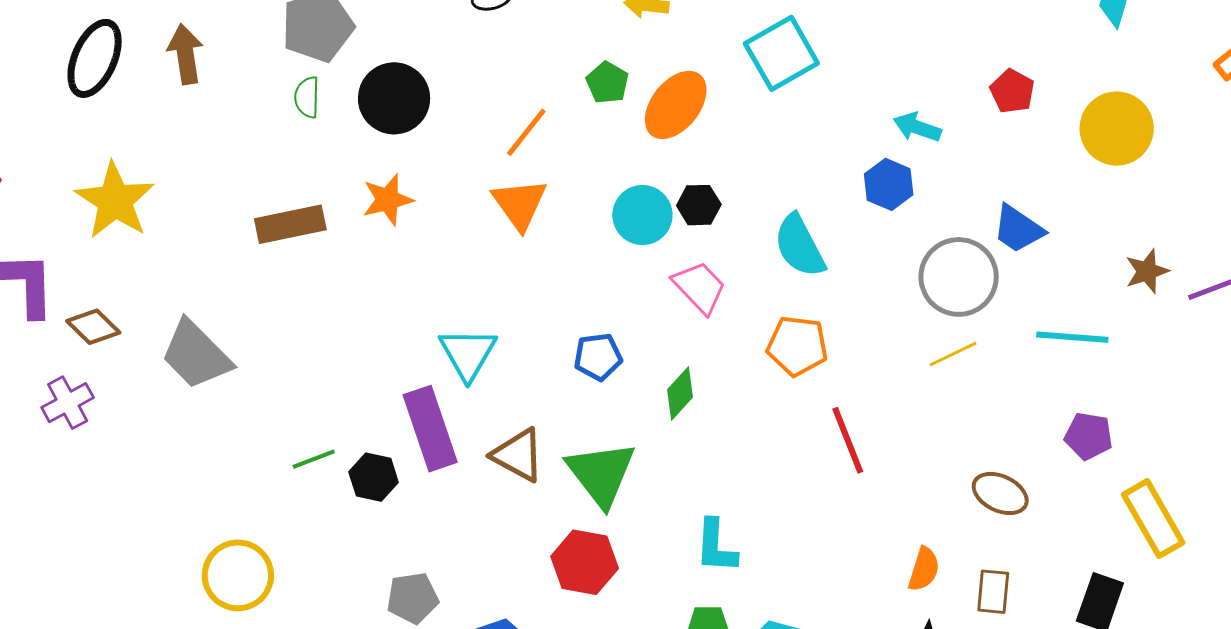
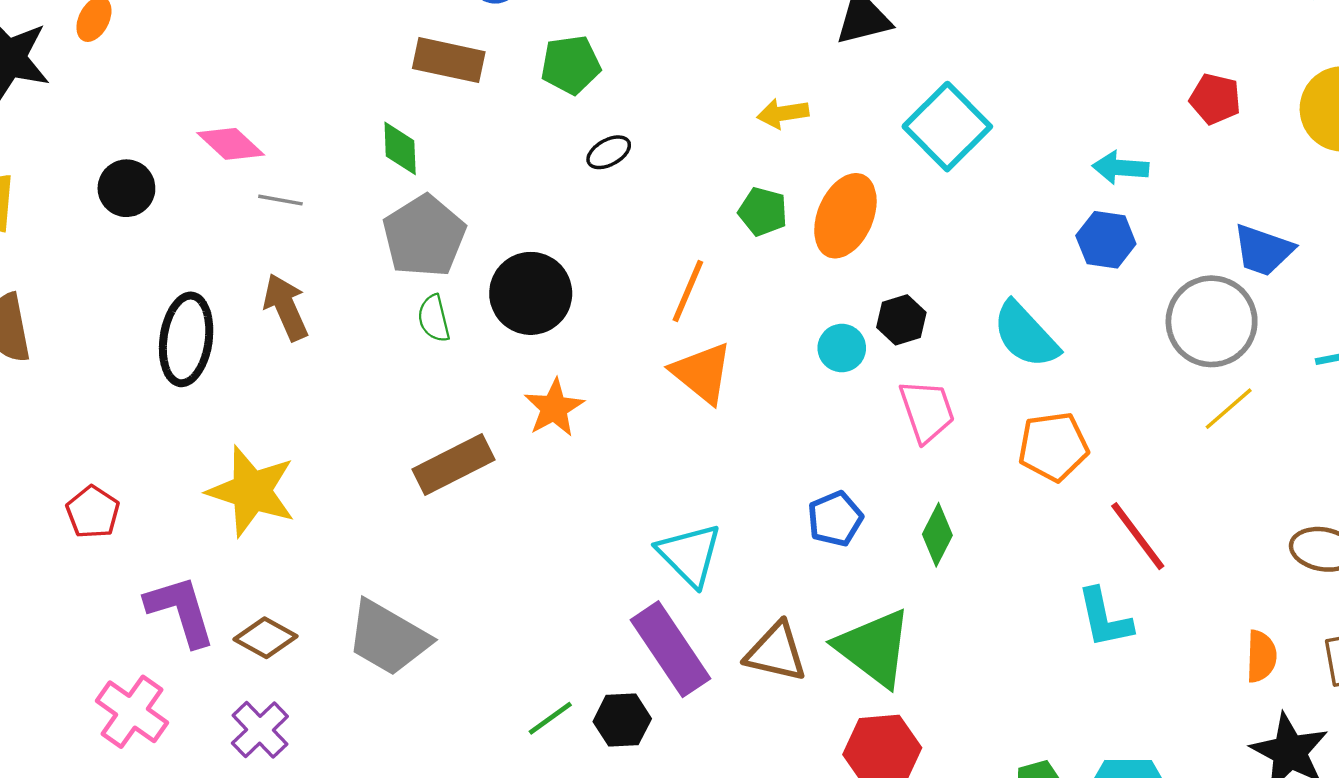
cyan circle: (642, 215) -> (842, 348), size x0.7
pink trapezoid: (700, 287) -> (927, 411), turned 40
cyan L-shape: (716, 546) -> (1105, 618), moved

